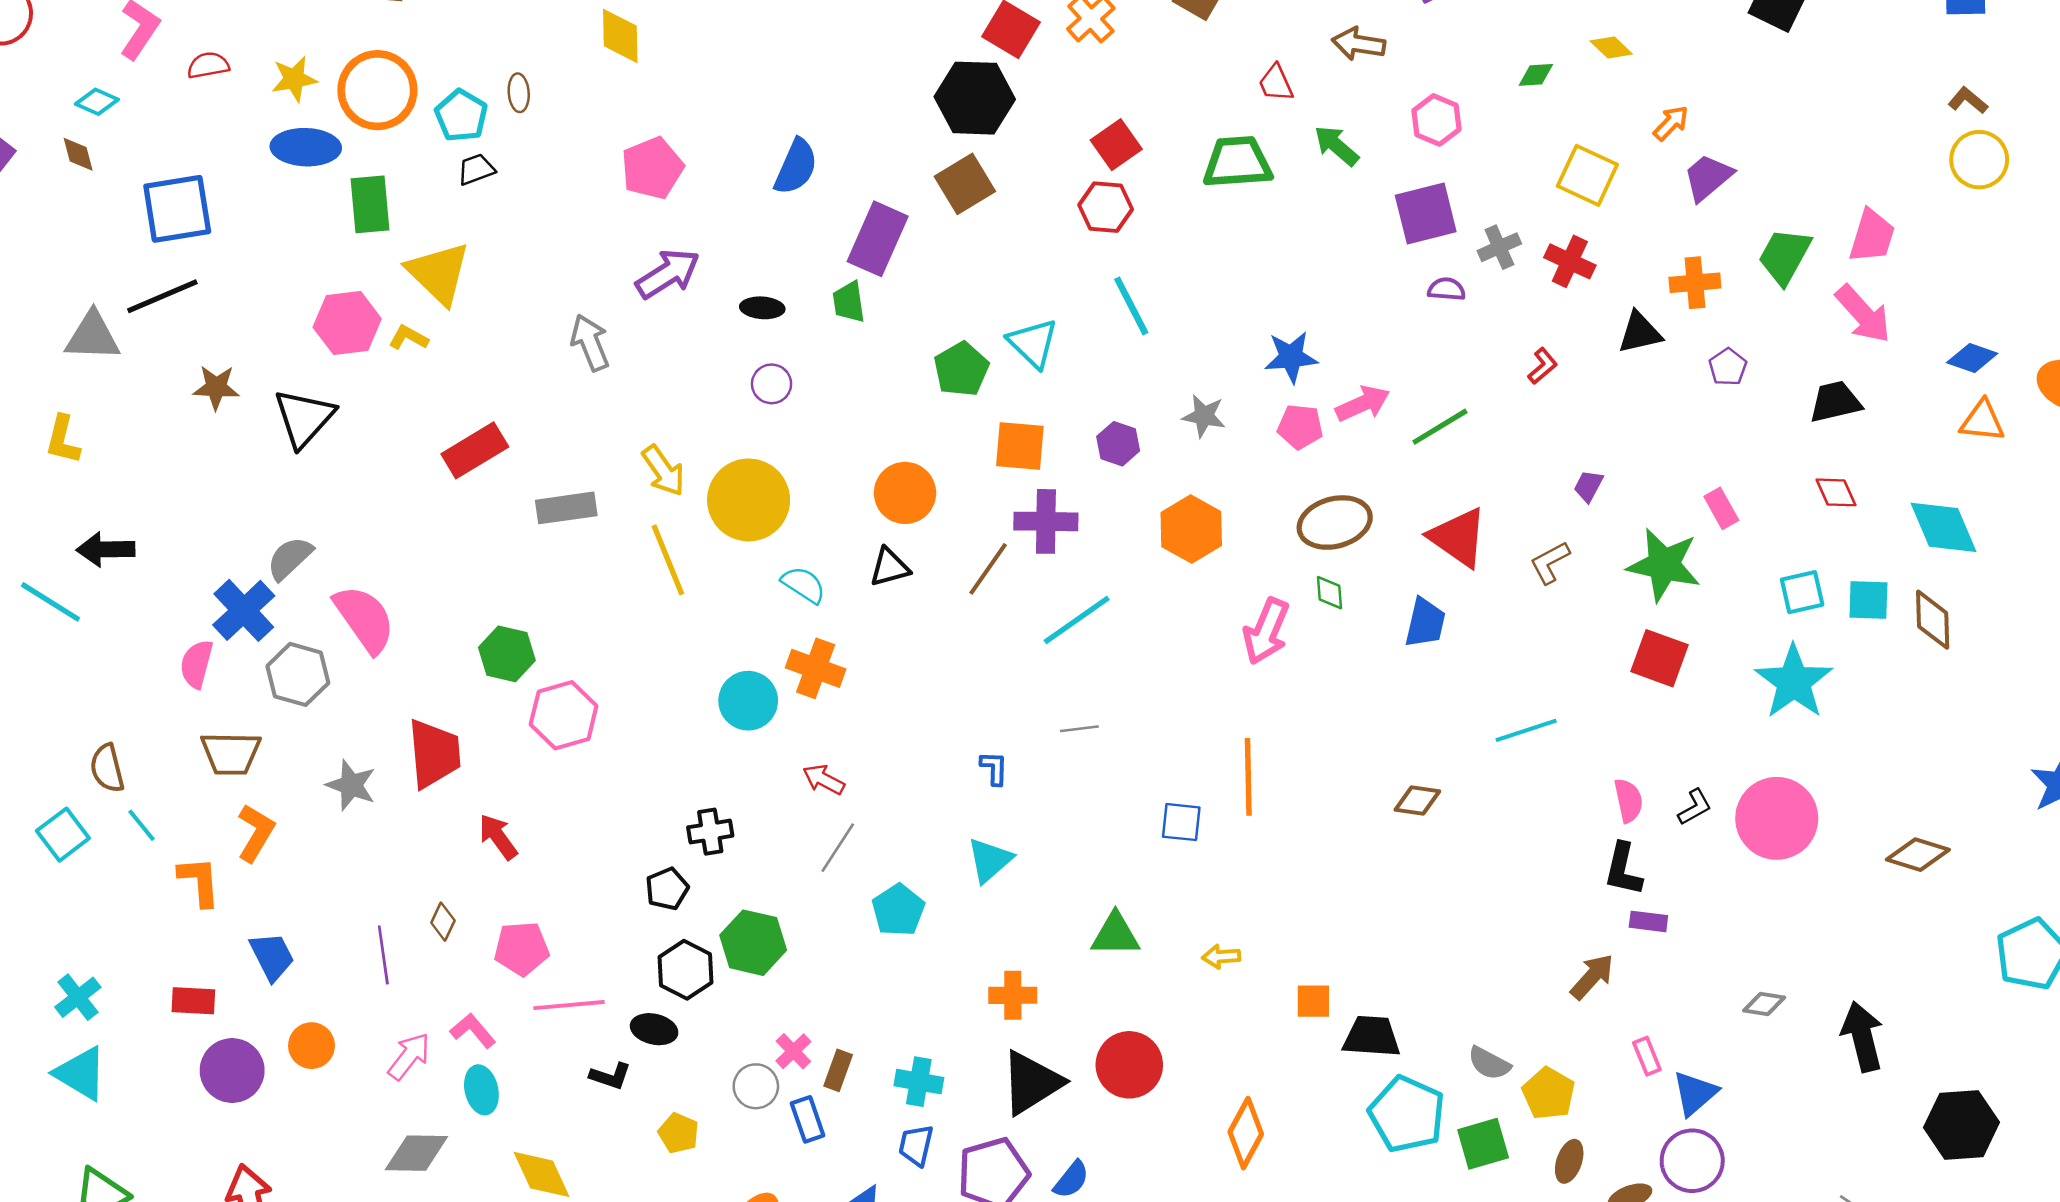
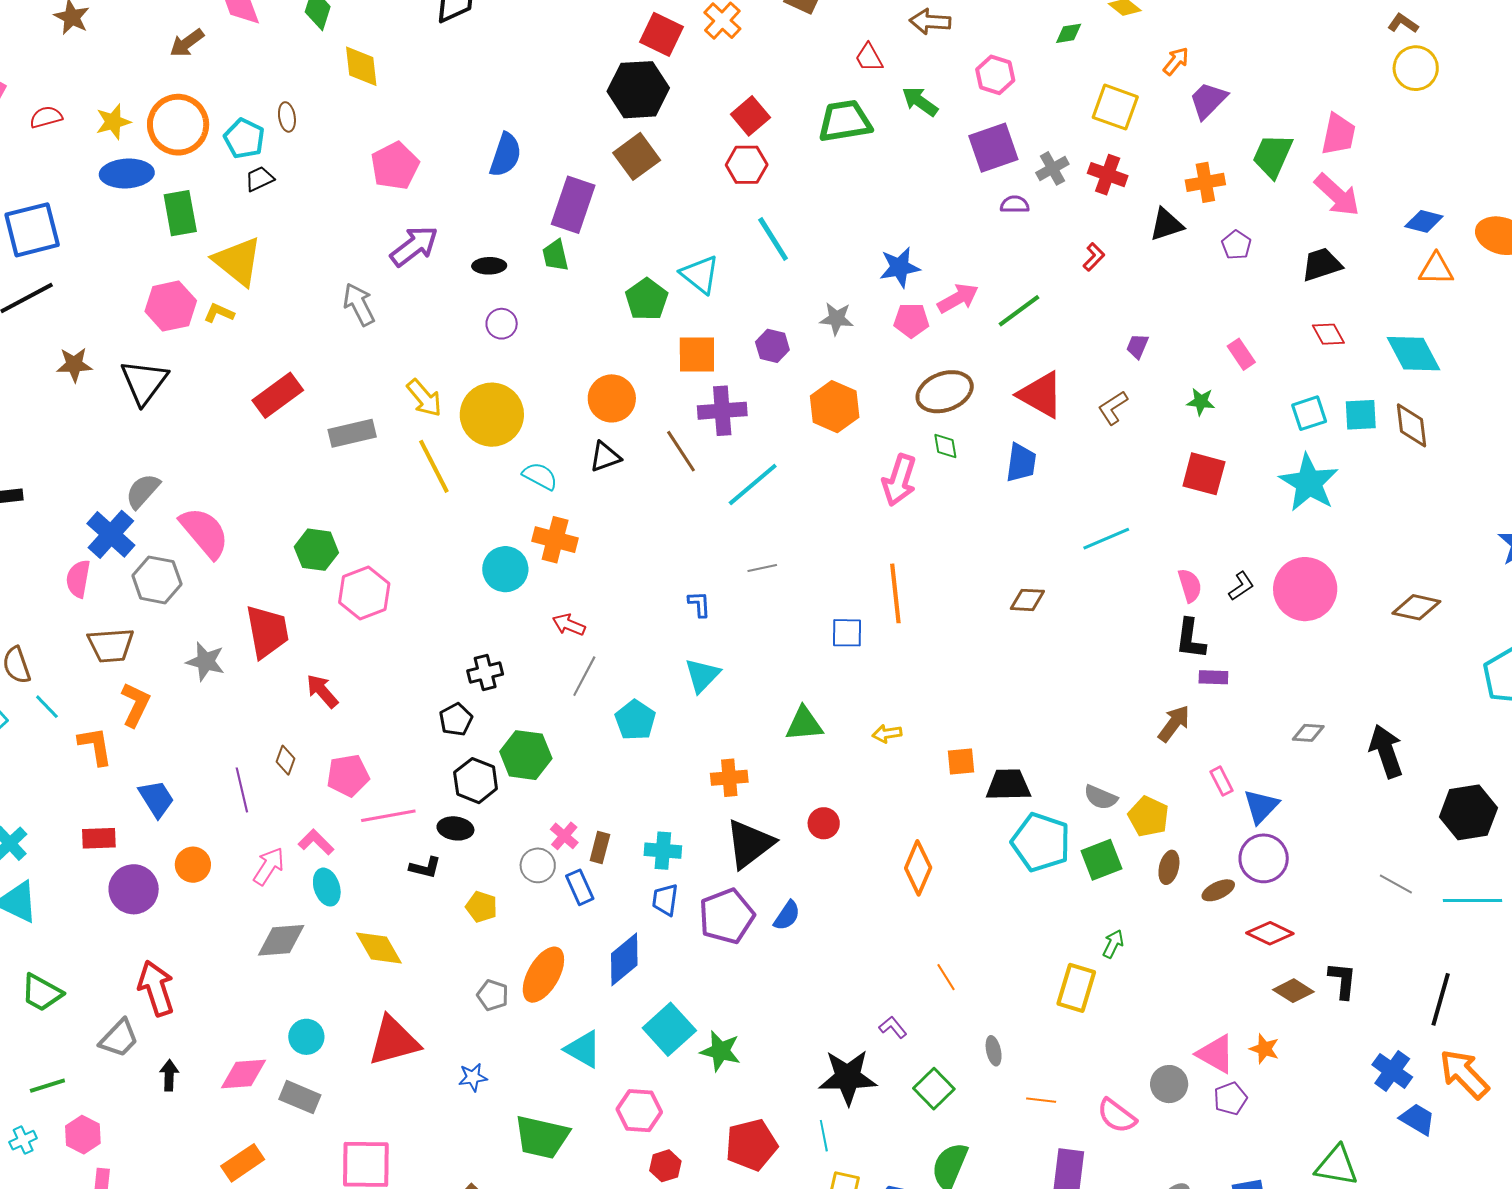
green star: (1664, 565) -> (1201, 402), size x0.5
brown line: (988, 569) -> (681, 451), turned -63
red circle: (1129, 1065) -> (824, 823), size x0.6

